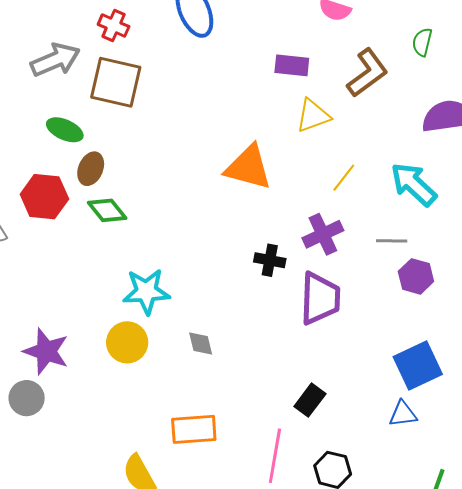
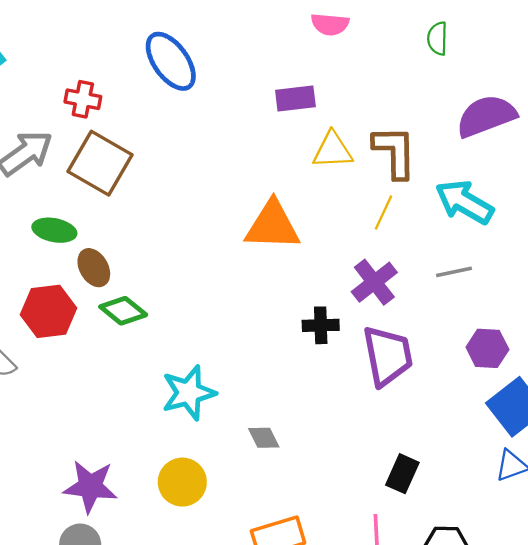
brown L-shape: (367, 73) -> (395, 152), moved, turned -42
brown square: (116, 82) -> (100, 163), turned 30
yellow triangle: (313, 116) -> (333, 150), turned 30
brown ellipse: (91, 169) -> (94, 268), turned -40
purple hexagon: (416, 276) -> (487, 348), moved
yellow circle: (127, 342) -> (182, 482), moved

